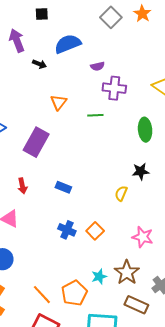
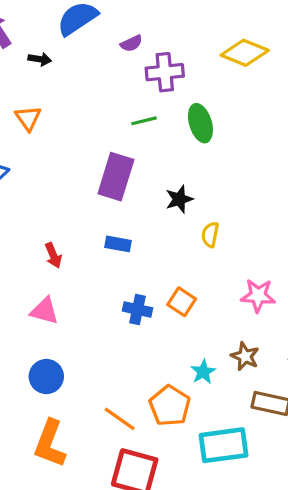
orange triangle: (58, 102) -> (28, 118), moved
green ellipse: (145, 130) -> (200, 123), moved
purple rectangle: (36, 142) -> (116, 177), moved
black star: (141, 171) -> (179, 199), moved
brown star: (127, 272) -> (245, 356), size x0.7

